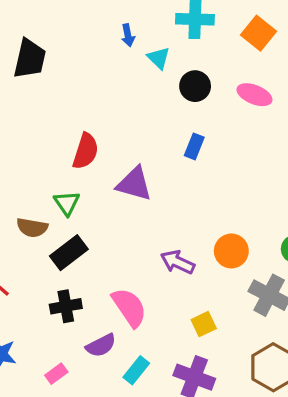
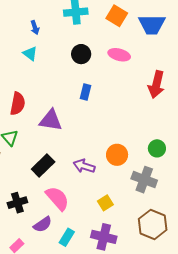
cyan triangle: (159, 58) -> (30, 54), moved
black rectangle: (69, 253) -> (43, 165), moved

